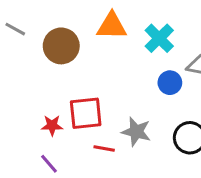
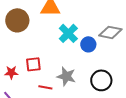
cyan cross: (159, 38) -> (68, 33), moved
red square: (86, 113) -> (33, 64), size x0.7

